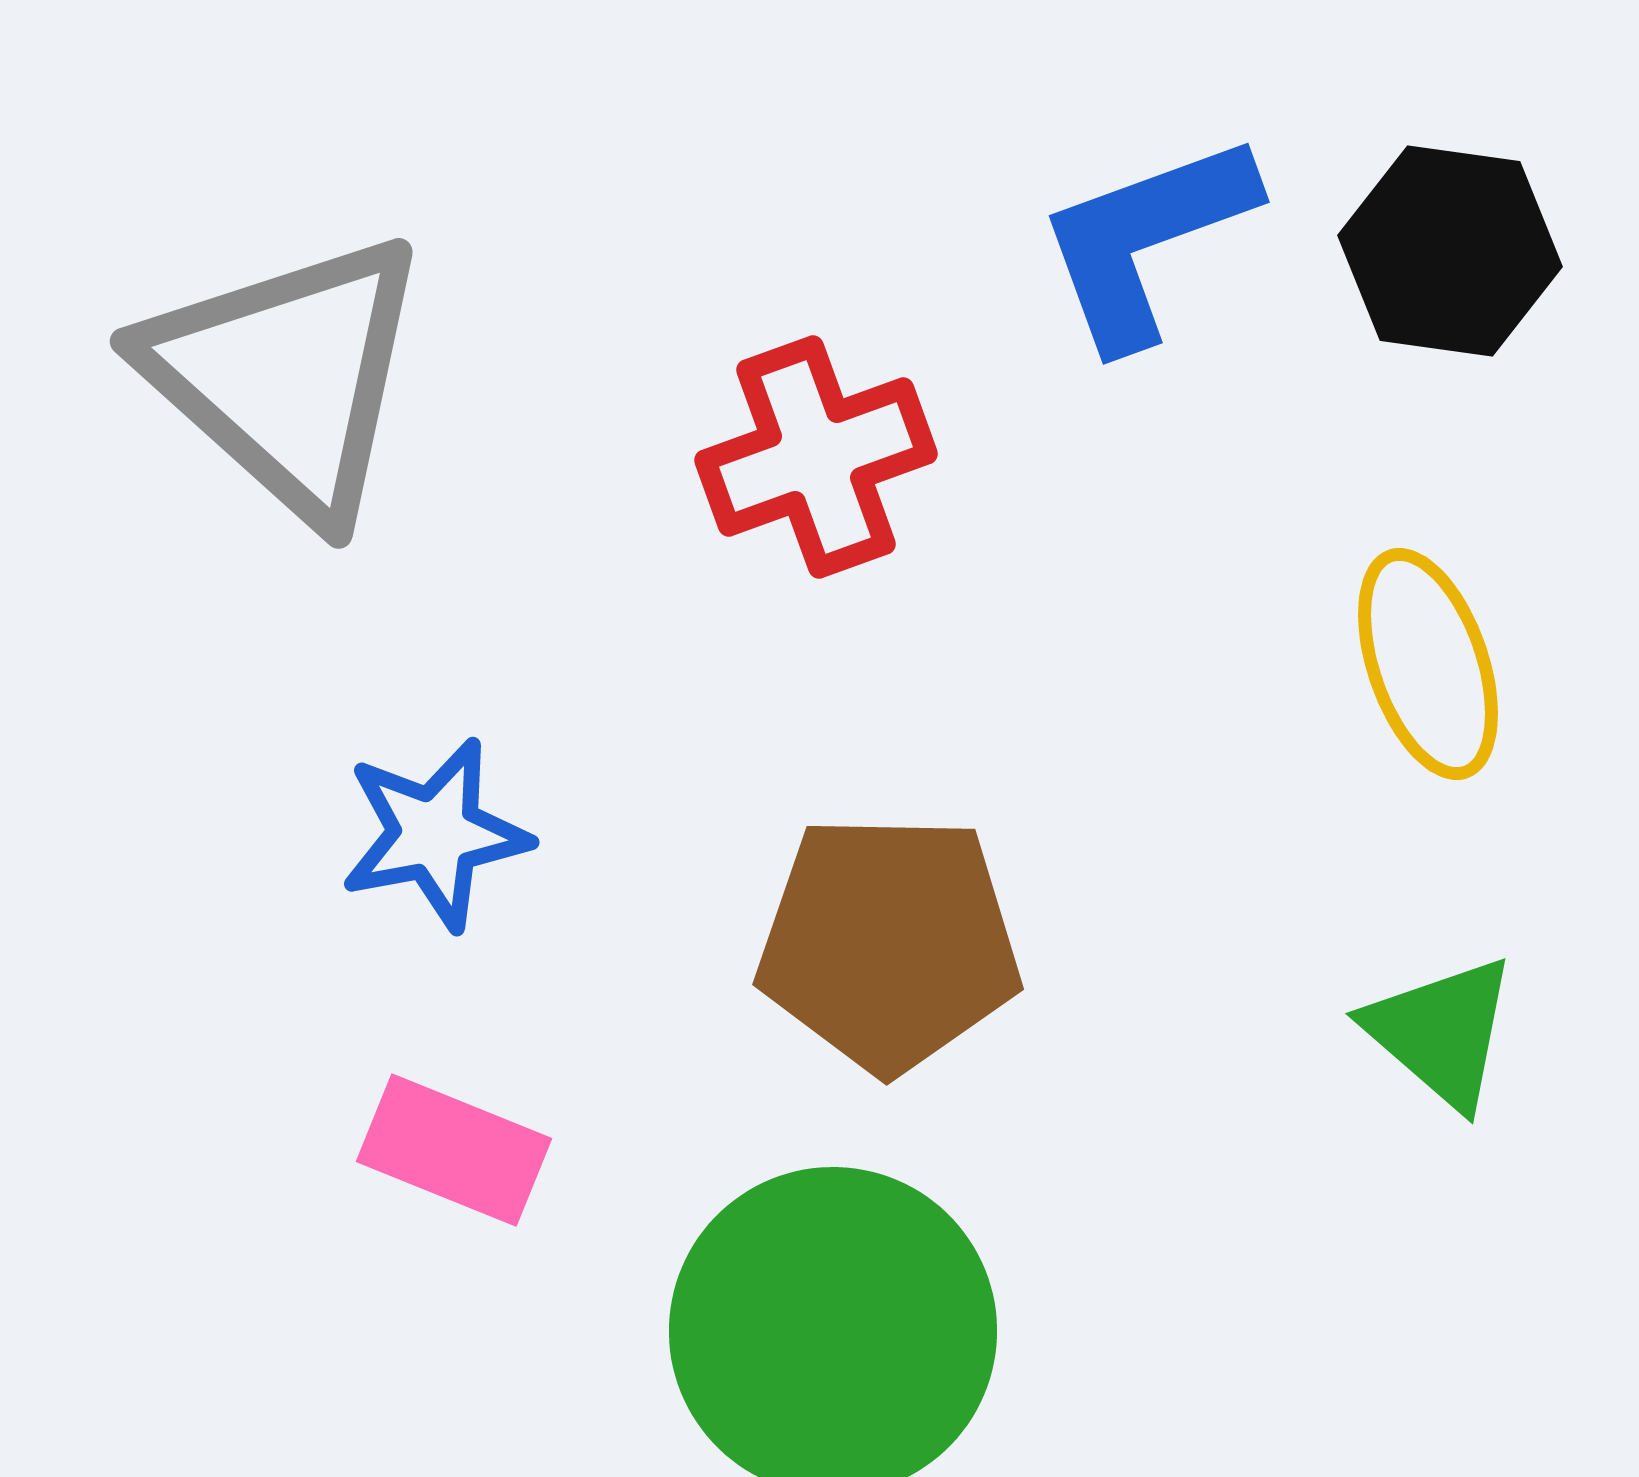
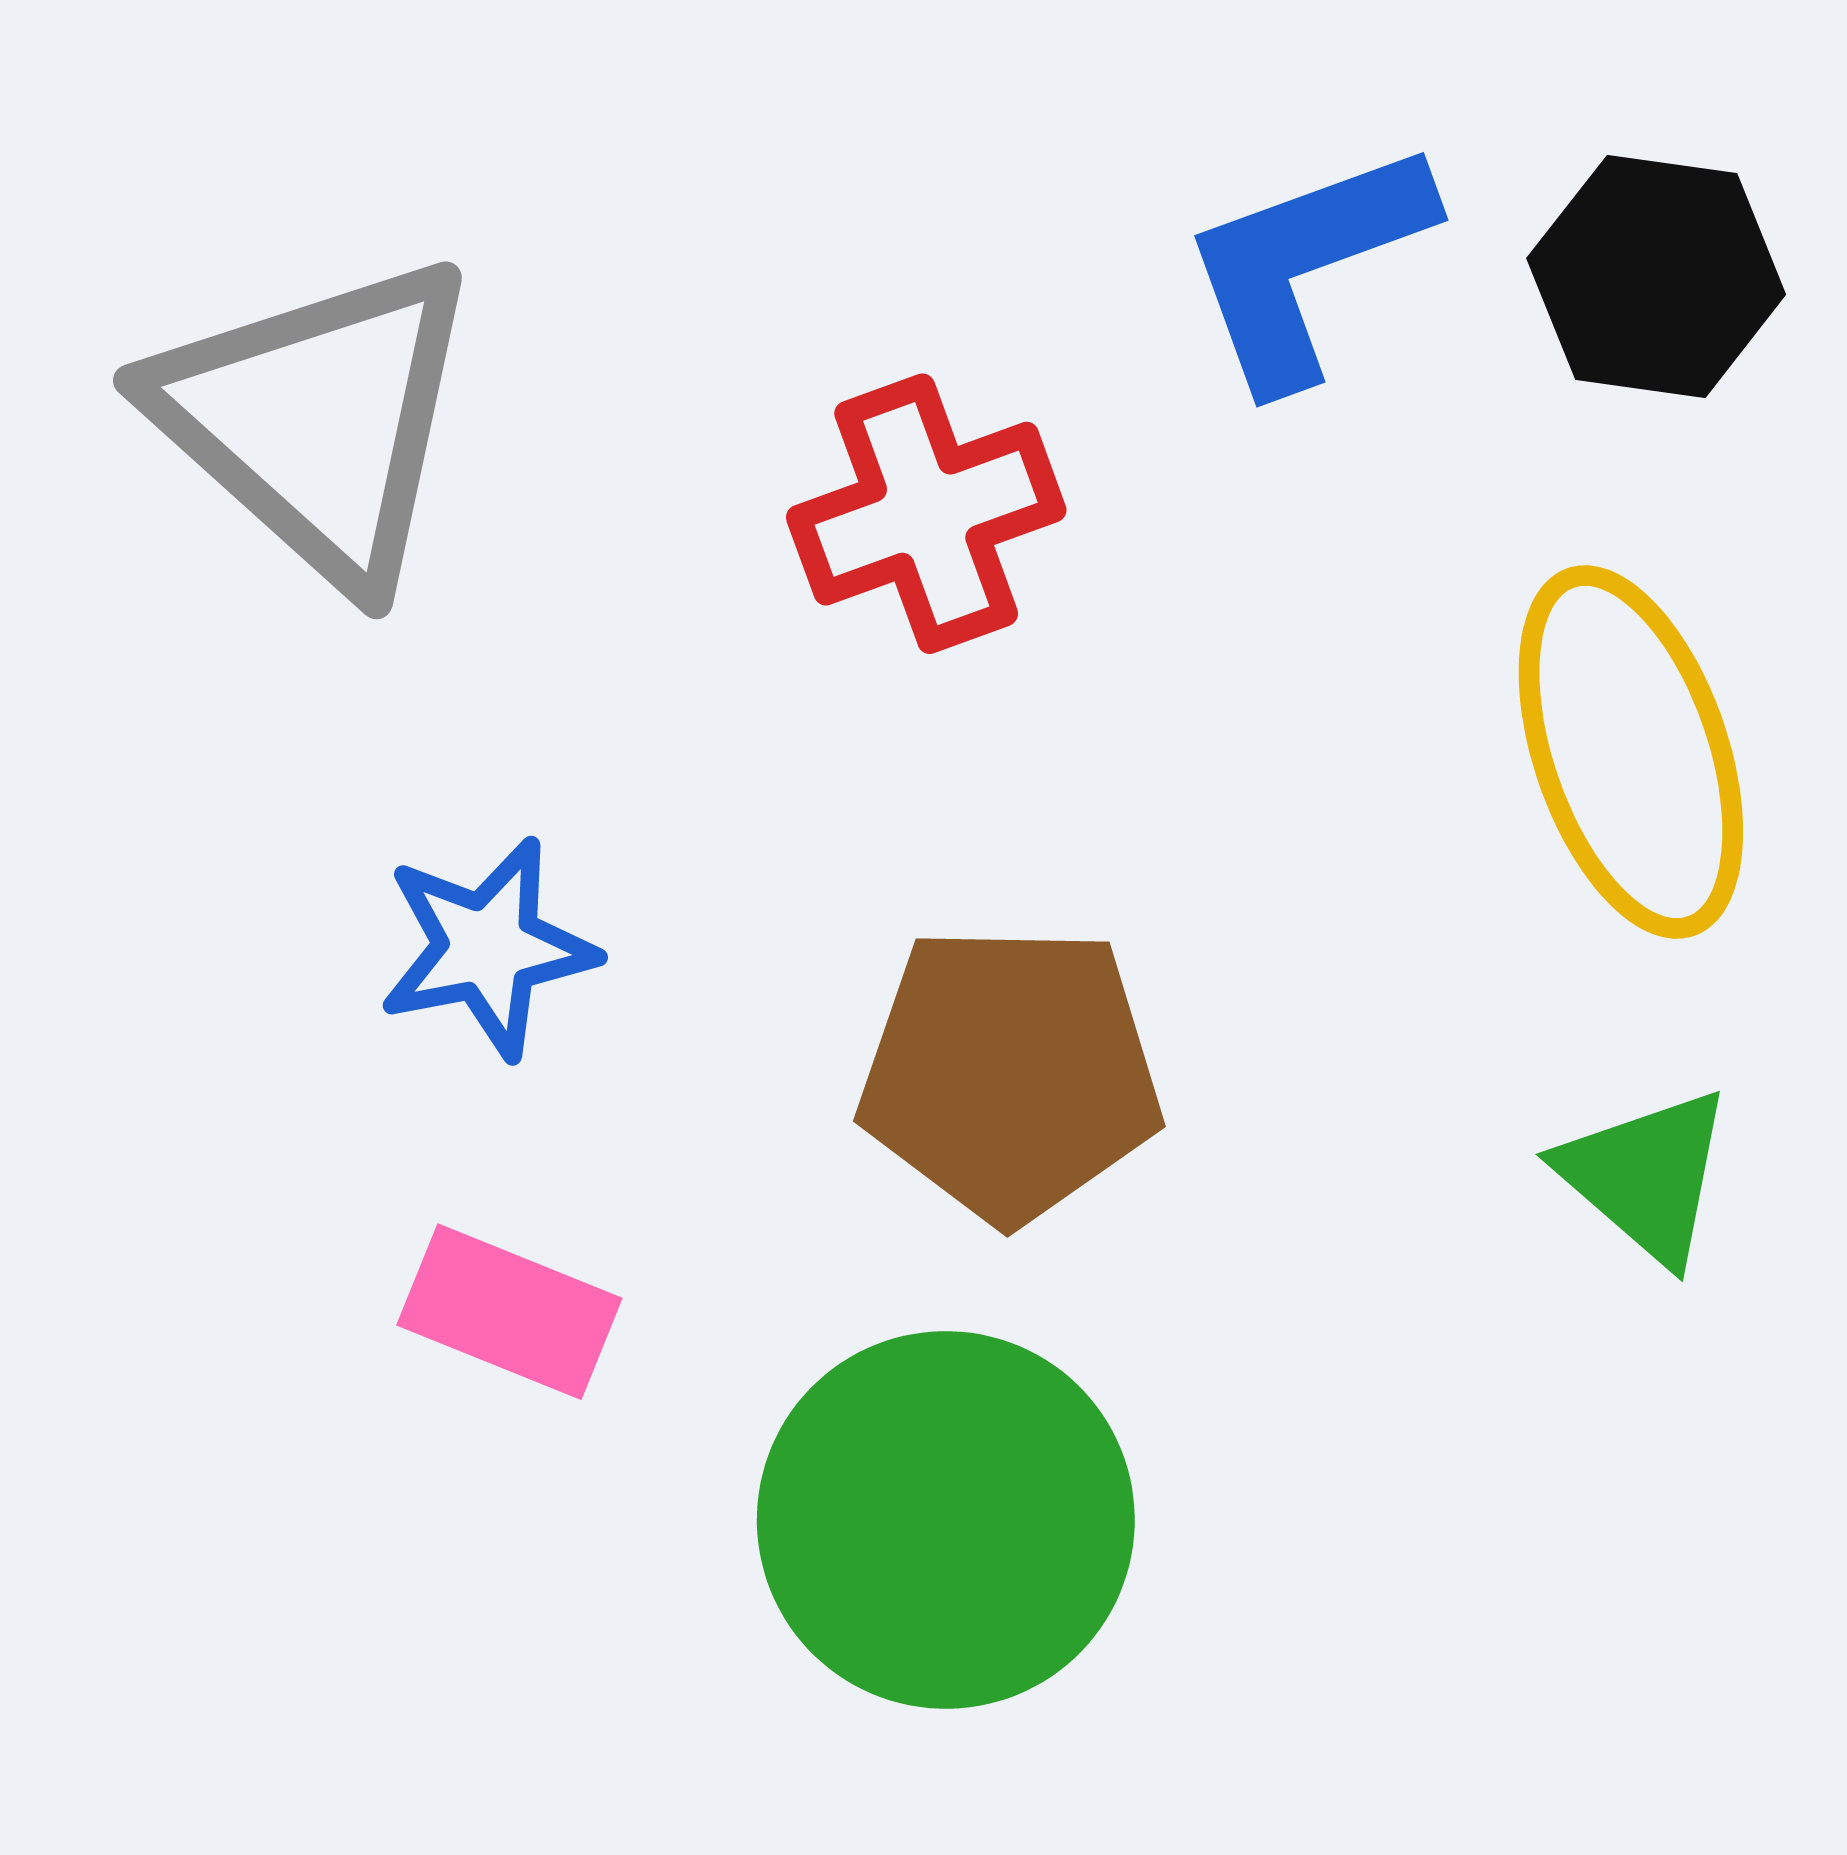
yellow ellipse: (1428, 664) -> (1631, 752), size x1.4

